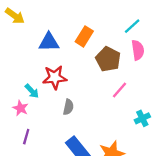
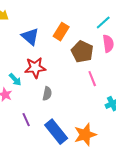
blue triangle: (49, 42) -> (30, 37), turned 42
pink line: (120, 90) -> (92, 79), turned -63
purple line: (26, 137) -> (26, 120), moved, turned -40

